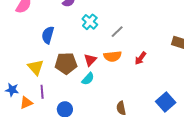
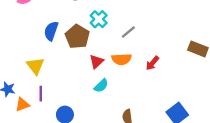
brown pentagon: (66, 63) -> (77, 37), moved, turned 30
cyan semicircle: (88, 79) -> (101, 86), moved

